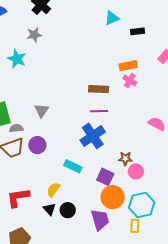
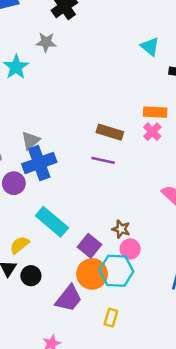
cyan triangle: (112, 18) -> (150, 47), turned 49
blue cross: (93, 136) -> (39, 163), moved
cyan rectangle: (73, 166) -> (52, 222), size x1.4
cyan hexagon: (142, 205) -> (116, 271), moved
purple trapezoid: (100, 220) -> (69, 298), turned 40

